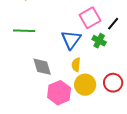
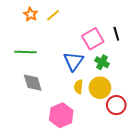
black line: (113, 24) -> (116, 34), moved, turned -56
gray diamond: (42, 67) -> (33, 83), moved
yellow circle: (85, 85) -> (100, 88), moved

